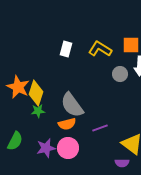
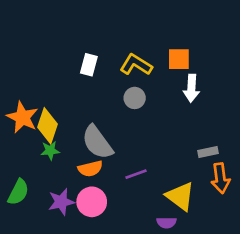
gray circle: (120, 74) -> (135, 98), moved

